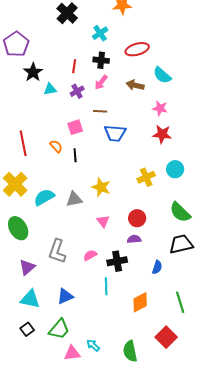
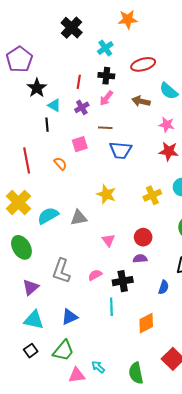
cyan triangle: (50, 89) -> (54, 105), turned 40
black line: (75, 155) -> (47, 125), moved
yellow star: (101, 187) -> (106, 194), moved

